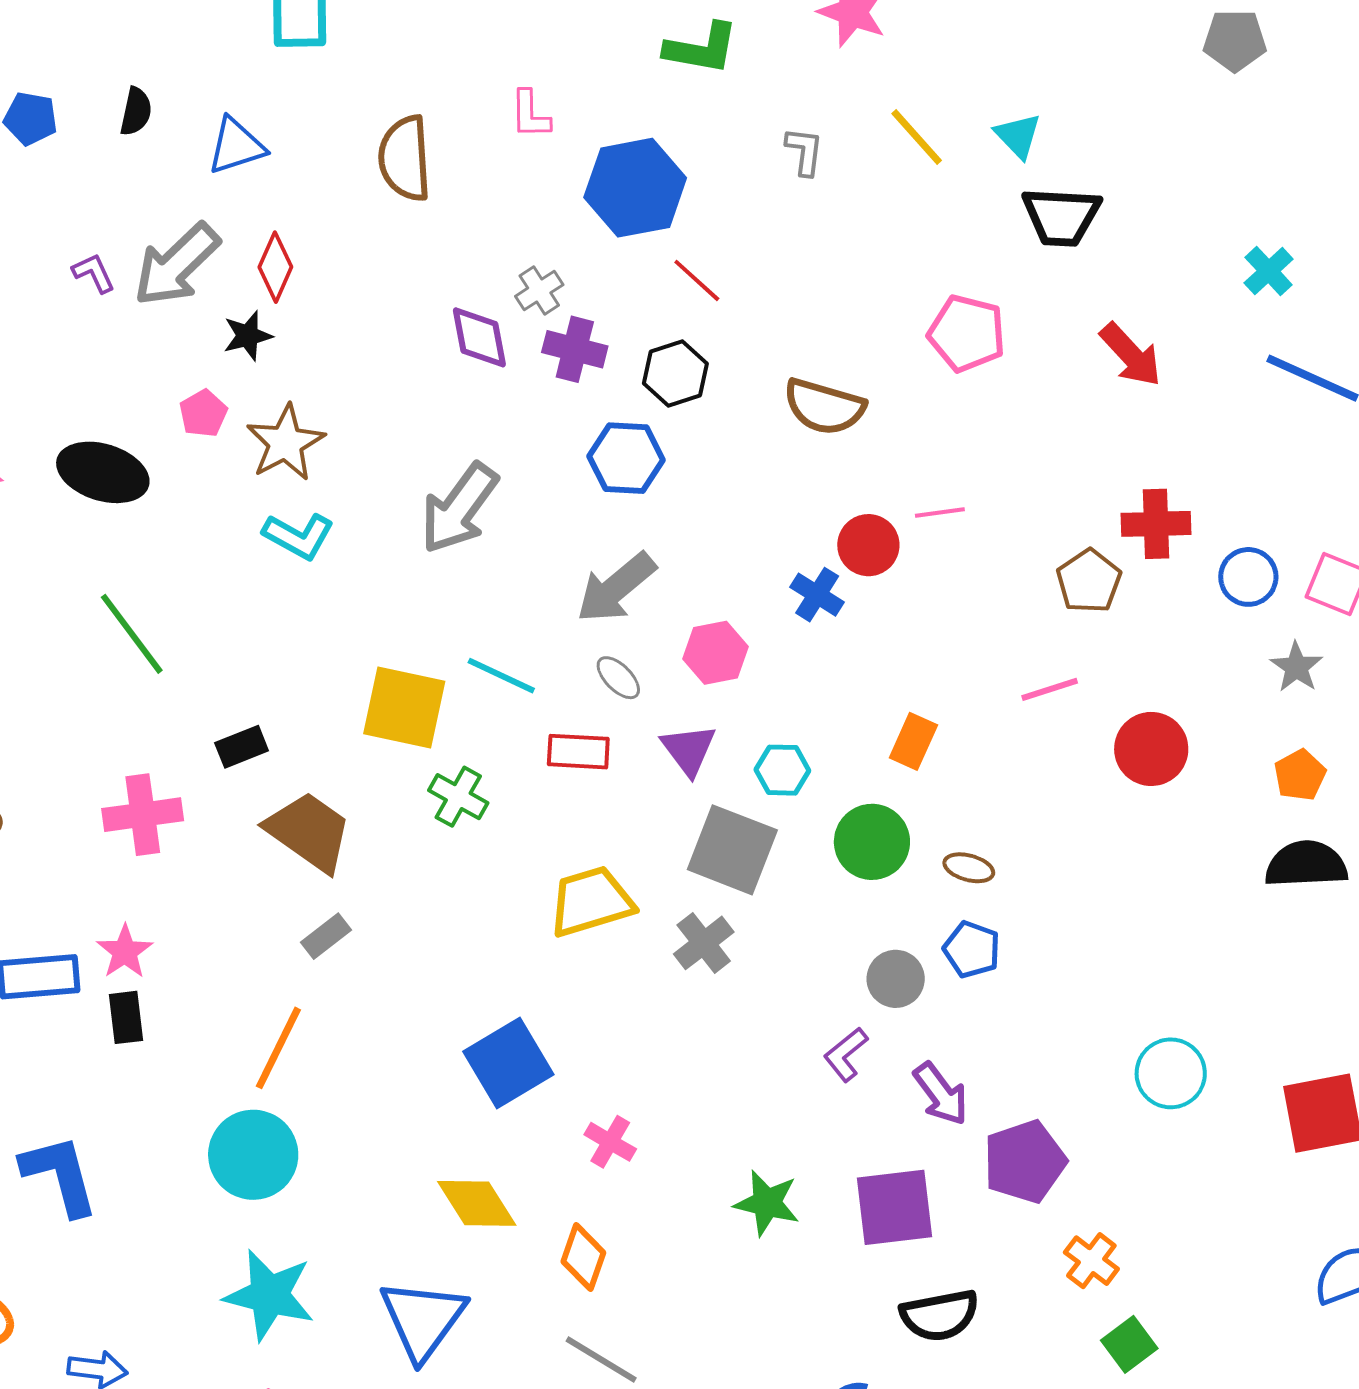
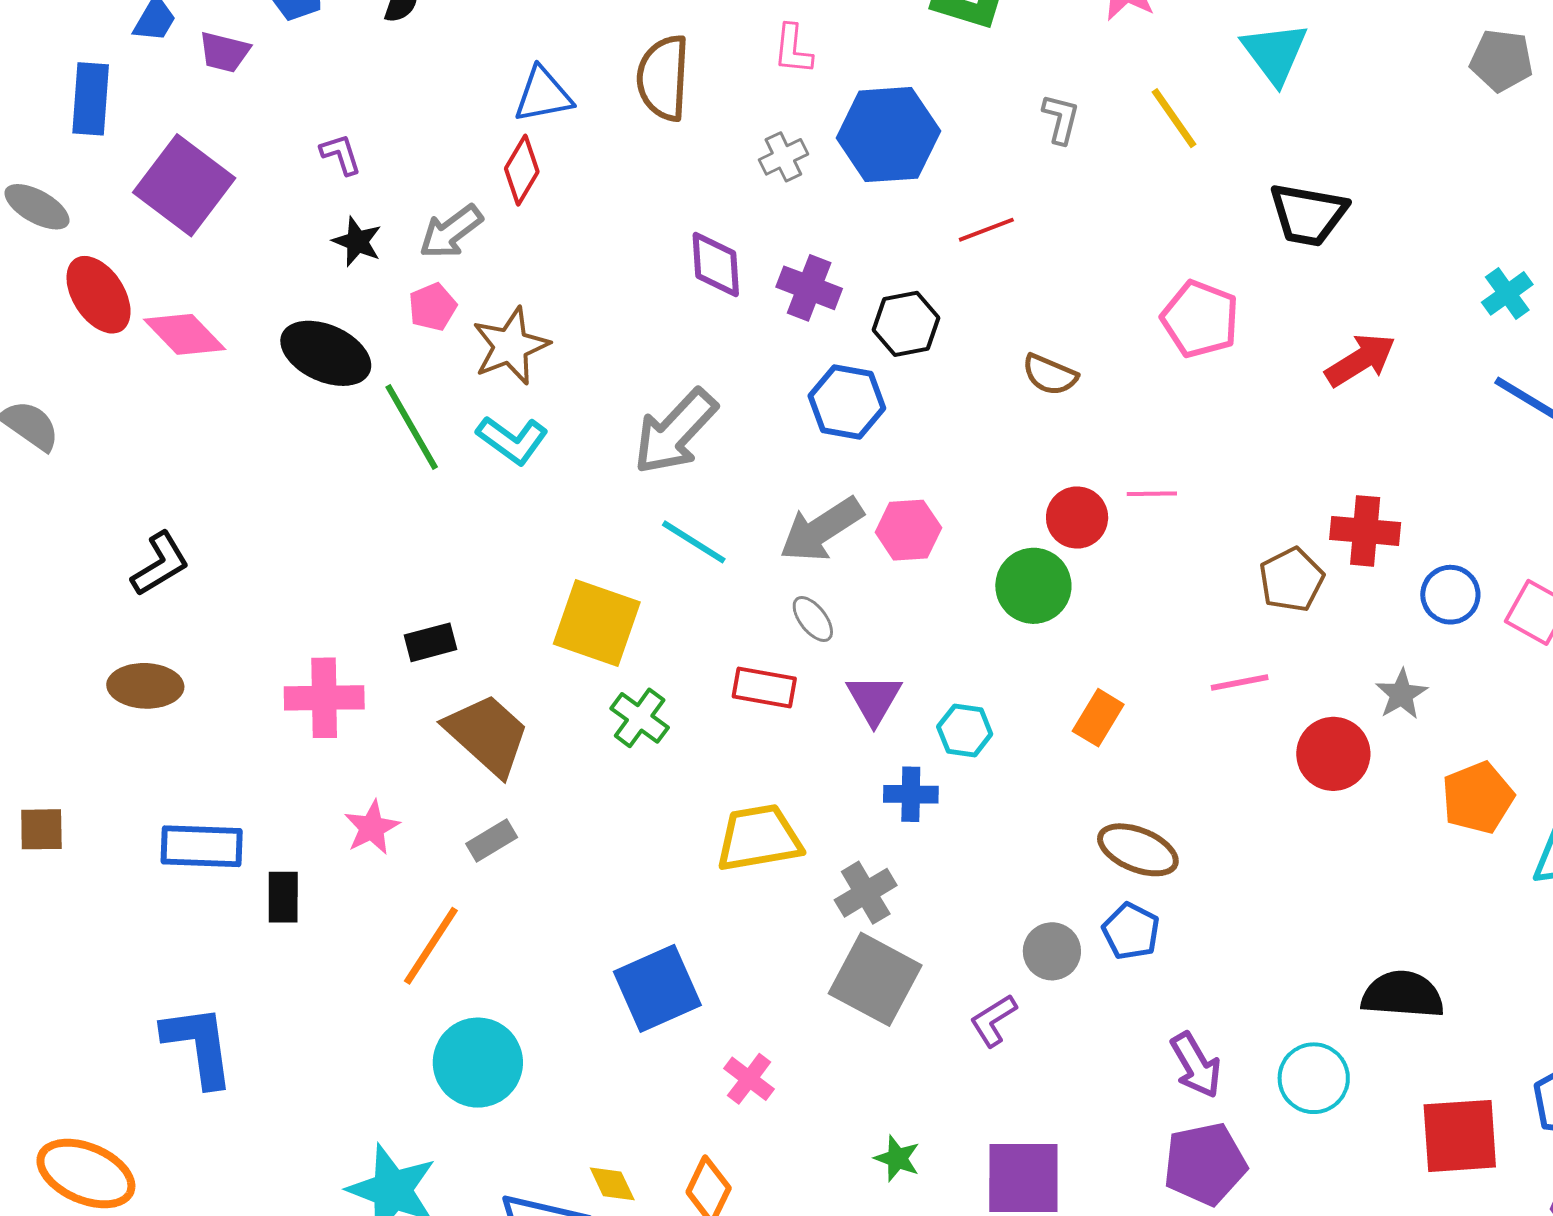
cyan triangle: (1018, 136) -> (1275, 53), moved, size x1.4
blue triangle: (236, 146) -> (543, 95), moved
gray arrow: (177, 265) -> (451, 232), moved, size x0.7
red line: (697, 280) -> (986, 230), moved, turned -70
gray cross: (539, 290) -> (783, 157), moved
black star: (248, 336) -> (357, 242), moved, turned 30
red arrow: (1131, 355) -> (1360, 360), turned -86
brown semicircle: (824, 407) -> (1050, 375), size x0.7
blue cross: (817, 595) -> (911, 794), moved, turned -38
green line: (132, 634) -> (412, 427), moved
pink hexagon: (715, 653) -> (908, 530), moved
gray star: (1296, 667) -> (1401, 694), moved
cyan line: (501, 676) -> (694, 542), moved
orange pentagon: (1300, 775) -> (1478, 798), size x1.4
green circle: (872, 842) -> (1033, 586), moved
gray square: (732, 850) -> (875, 979), moved
black semicircle: (1306, 864) -> (1403, 995), moved
brown ellipse: (969, 868) -> (1138, 850), size x1.6
pink star: (125, 952) -> (372, 828), moved
purple arrow: (941, 1094) -> (1196, 1065), moved
cyan circle: (253, 1155) -> (478, 1063), moved
purple pentagon: (1025, 1162) -> (1205, 1164), moved
yellow diamond: (477, 1203) -> (612, 1184), moved, size x0.6
green star: (767, 1203) -> (897, 1158), size x0.7

